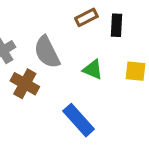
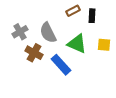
green triangle: (93, 70) -> (77, 44), size x1.5
blue rectangle: (79, 120) -> (61, 65), moved

